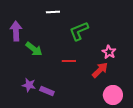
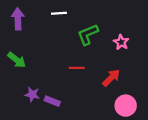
purple arrow: (16, 31) -> (18, 19), moved
green arrow: (34, 49) -> (17, 60), moved
pink star: (109, 52) -> (121, 42), moved

